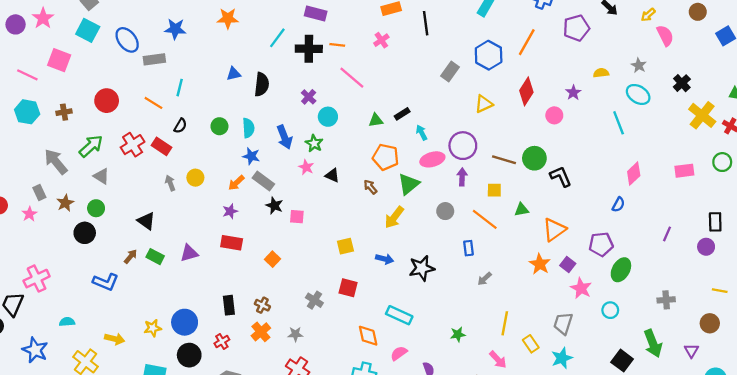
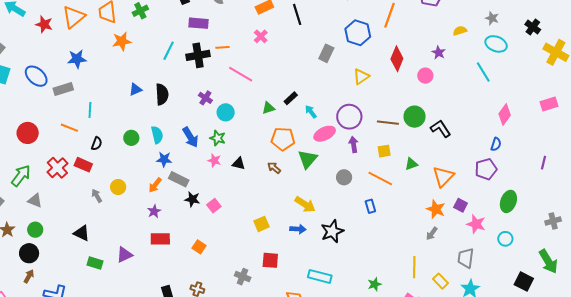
pink square: (297, 217) -> (214, 206), turned -32
yellow arrow: (394, 217) -> (305, 204), moved, turned -85
purple pentagon: (601, 244) -> (486, 169), moved
brown arrow: (131, 256) -> (29, 276), moved
gray arrow: (485, 279) -> (432, 234), moved

